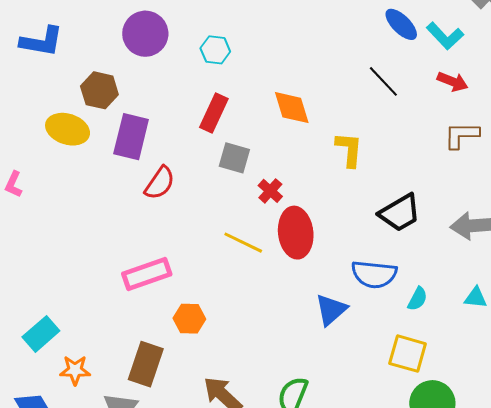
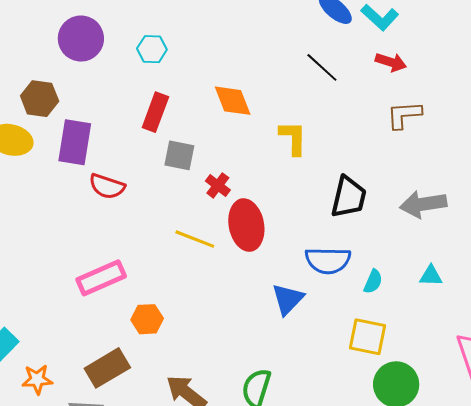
red semicircle: (160, 183) -> (107, 186), turned 78
black trapezoid: (400, 213) -> (349, 197), turned -42
brown rectangle: (146, 364) -> (107, 368), turned 45

